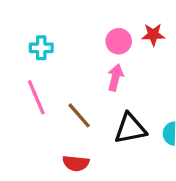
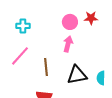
pink line: (36, 97) -> (20, 56), turned 65
brown line: (79, 115) -> (46, 67), turned 36

